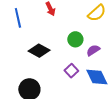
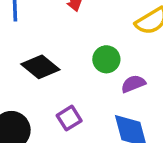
purple square: (71, 71) -> (69, 118), moved

